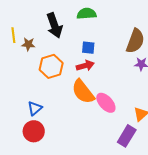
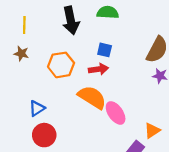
brown star: (28, 44) -> (21, 54), moved
orange semicircle: (83, 92) -> (92, 97), turned 152
red circle: (34, 131) -> (44, 135), moved

